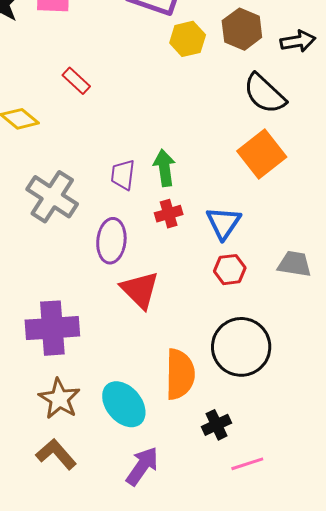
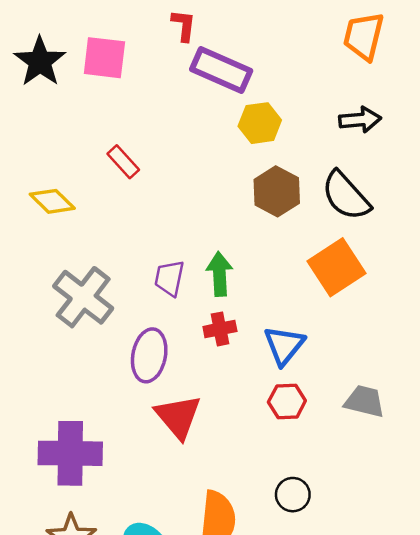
brown hexagon: (242, 29) -> (277, 191), moved
black arrow: (298, 41) -> (360, 120), moved
black circle: (241, 347) -> (293, 495), size x0.5

